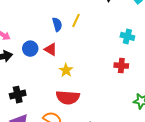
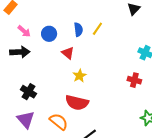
blue circle: (30, 49) -> (49, 34), moved
black cross: (18, 95) -> (28, 92), turned 35

